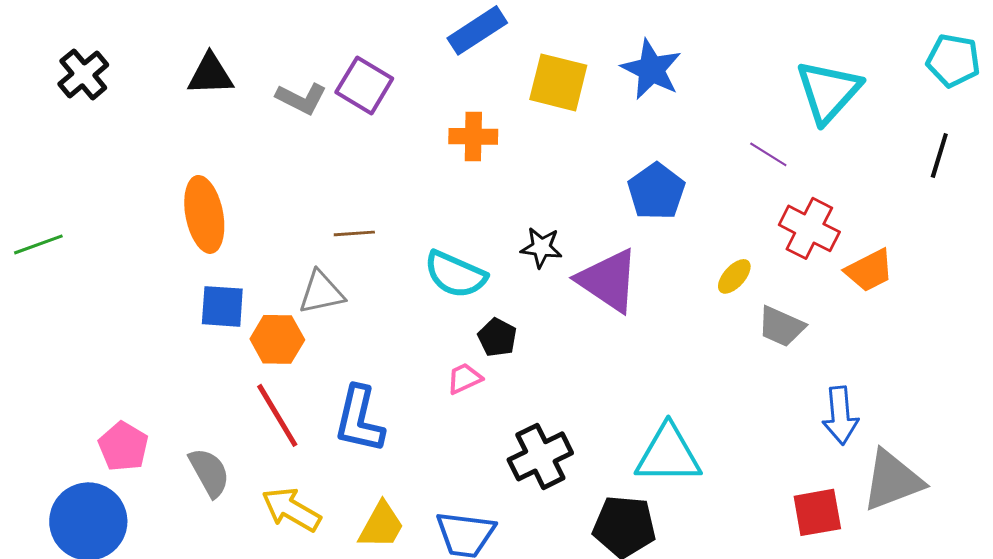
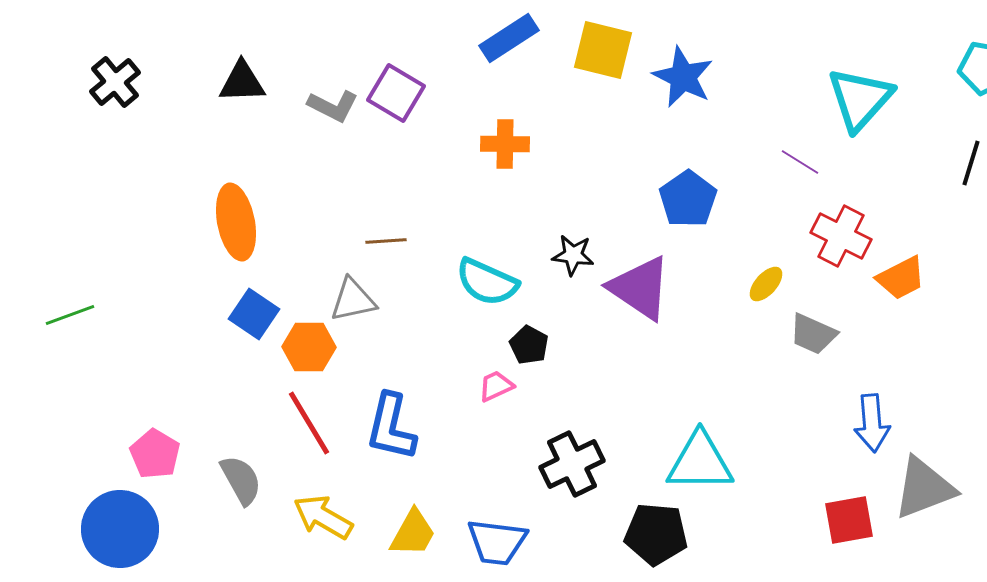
yellow square: (558, 82) -> (603, 50), moved
green line: (38, 244) -> (70, 315), moved
blue square: (222, 306) -> (254, 314), turned 30

